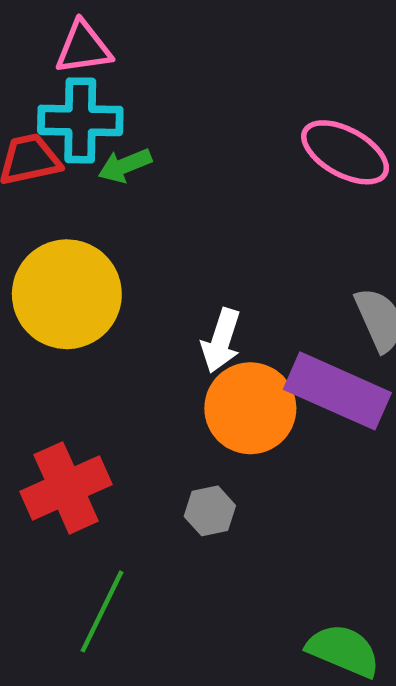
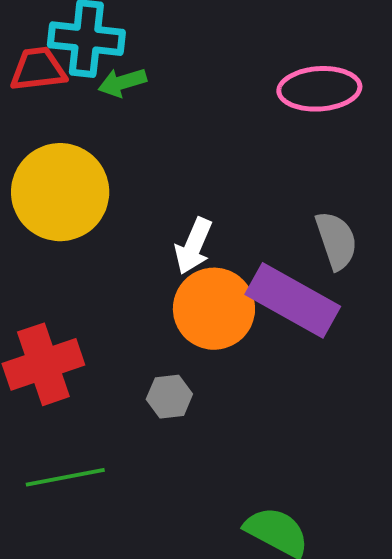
pink ellipse: (345, 152) -> (319, 89), turned -38
green line: (102, 611) -> (65, 477), turned 48

